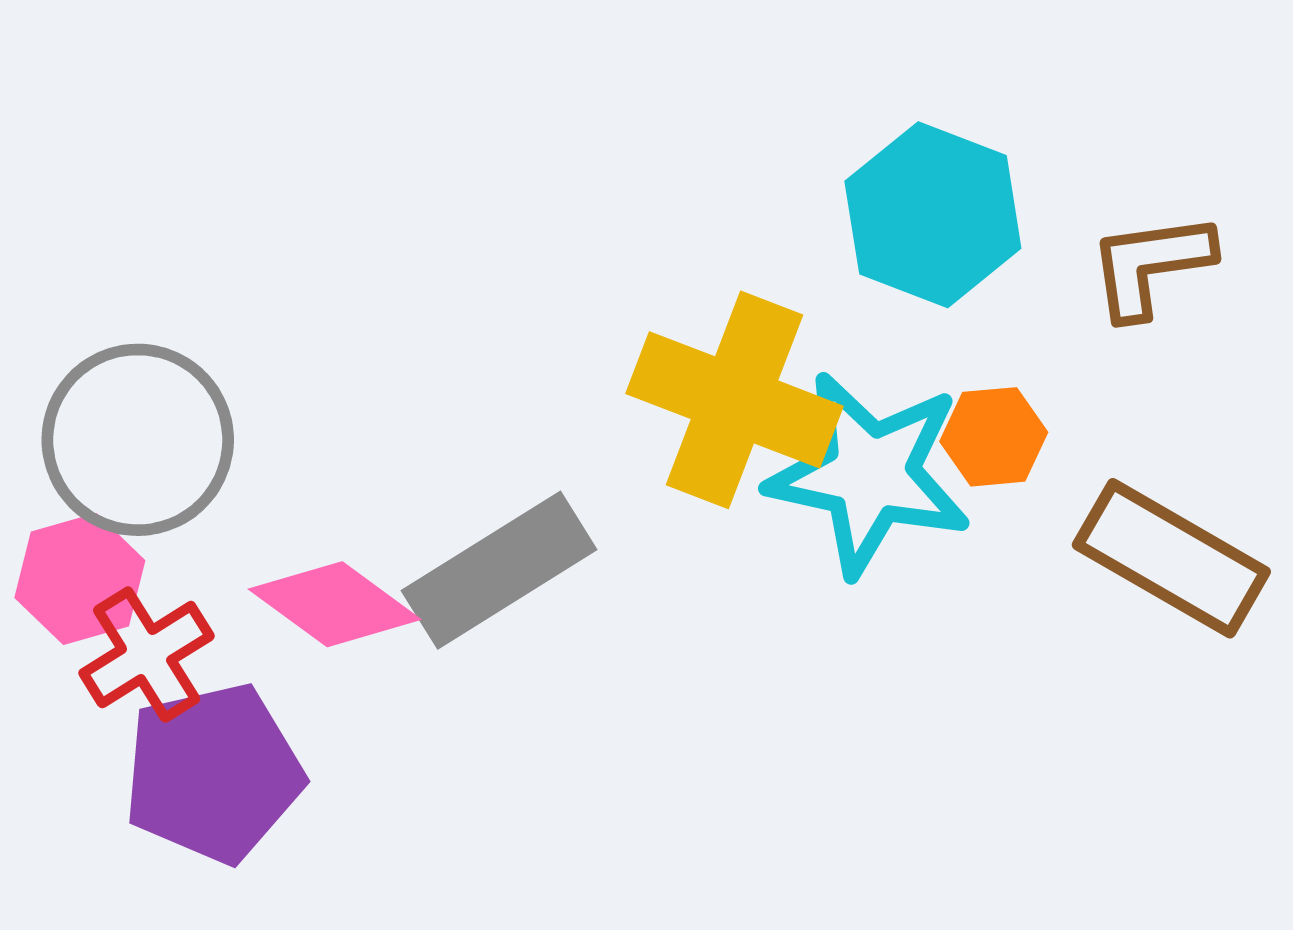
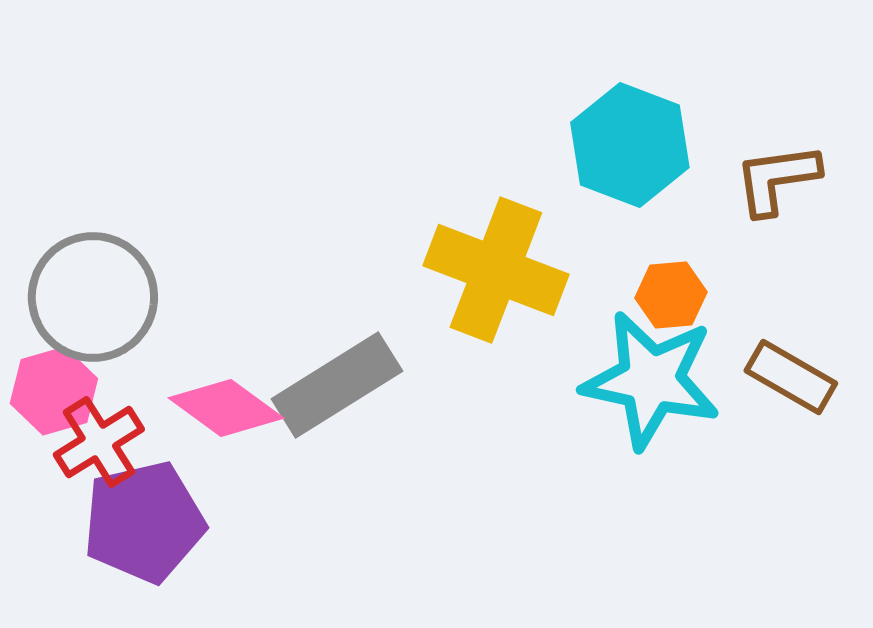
cyan star: (869, 474) -> (651, 380), moved
brown rectangle: (1171, 558) -> (791, 377), size x0.7

